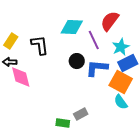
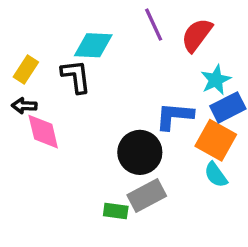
cyan diamond: (72, 27) -> (93, 45), moved
purple line: (94, 40) -> (154, 25), moved
black circle: (77, 61) -> (140, 152), moved, size x1.6
gray rectangle: (81, 114) -> (147, 195), size x1.5

